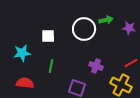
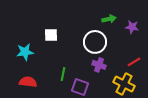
white circle: (84, 29) -> (95, 42), moved
green line: (51, 66) -> (63, 74), moved

